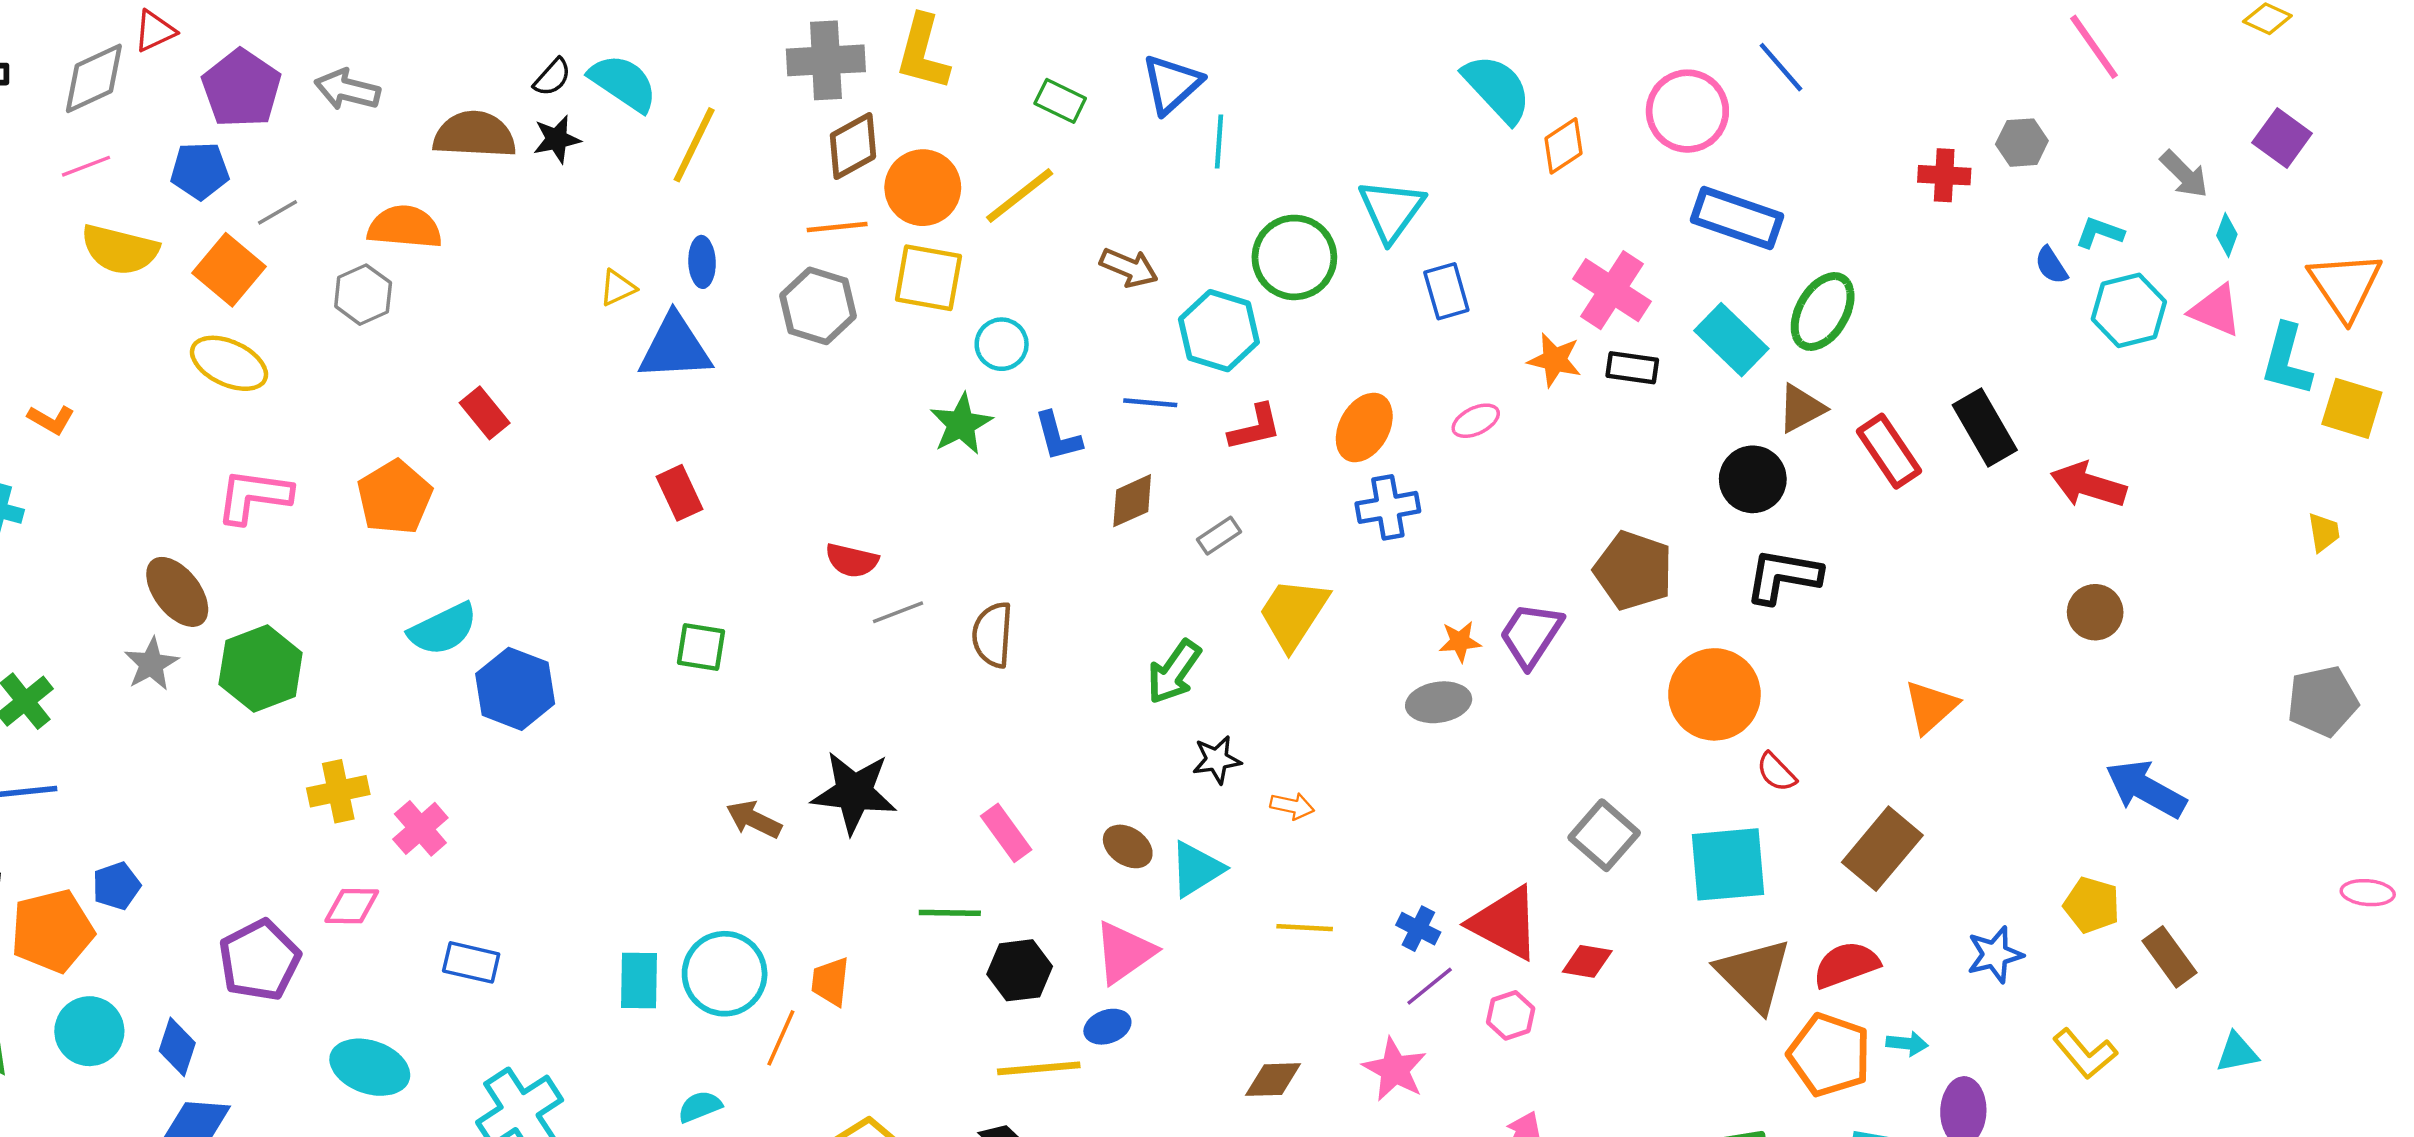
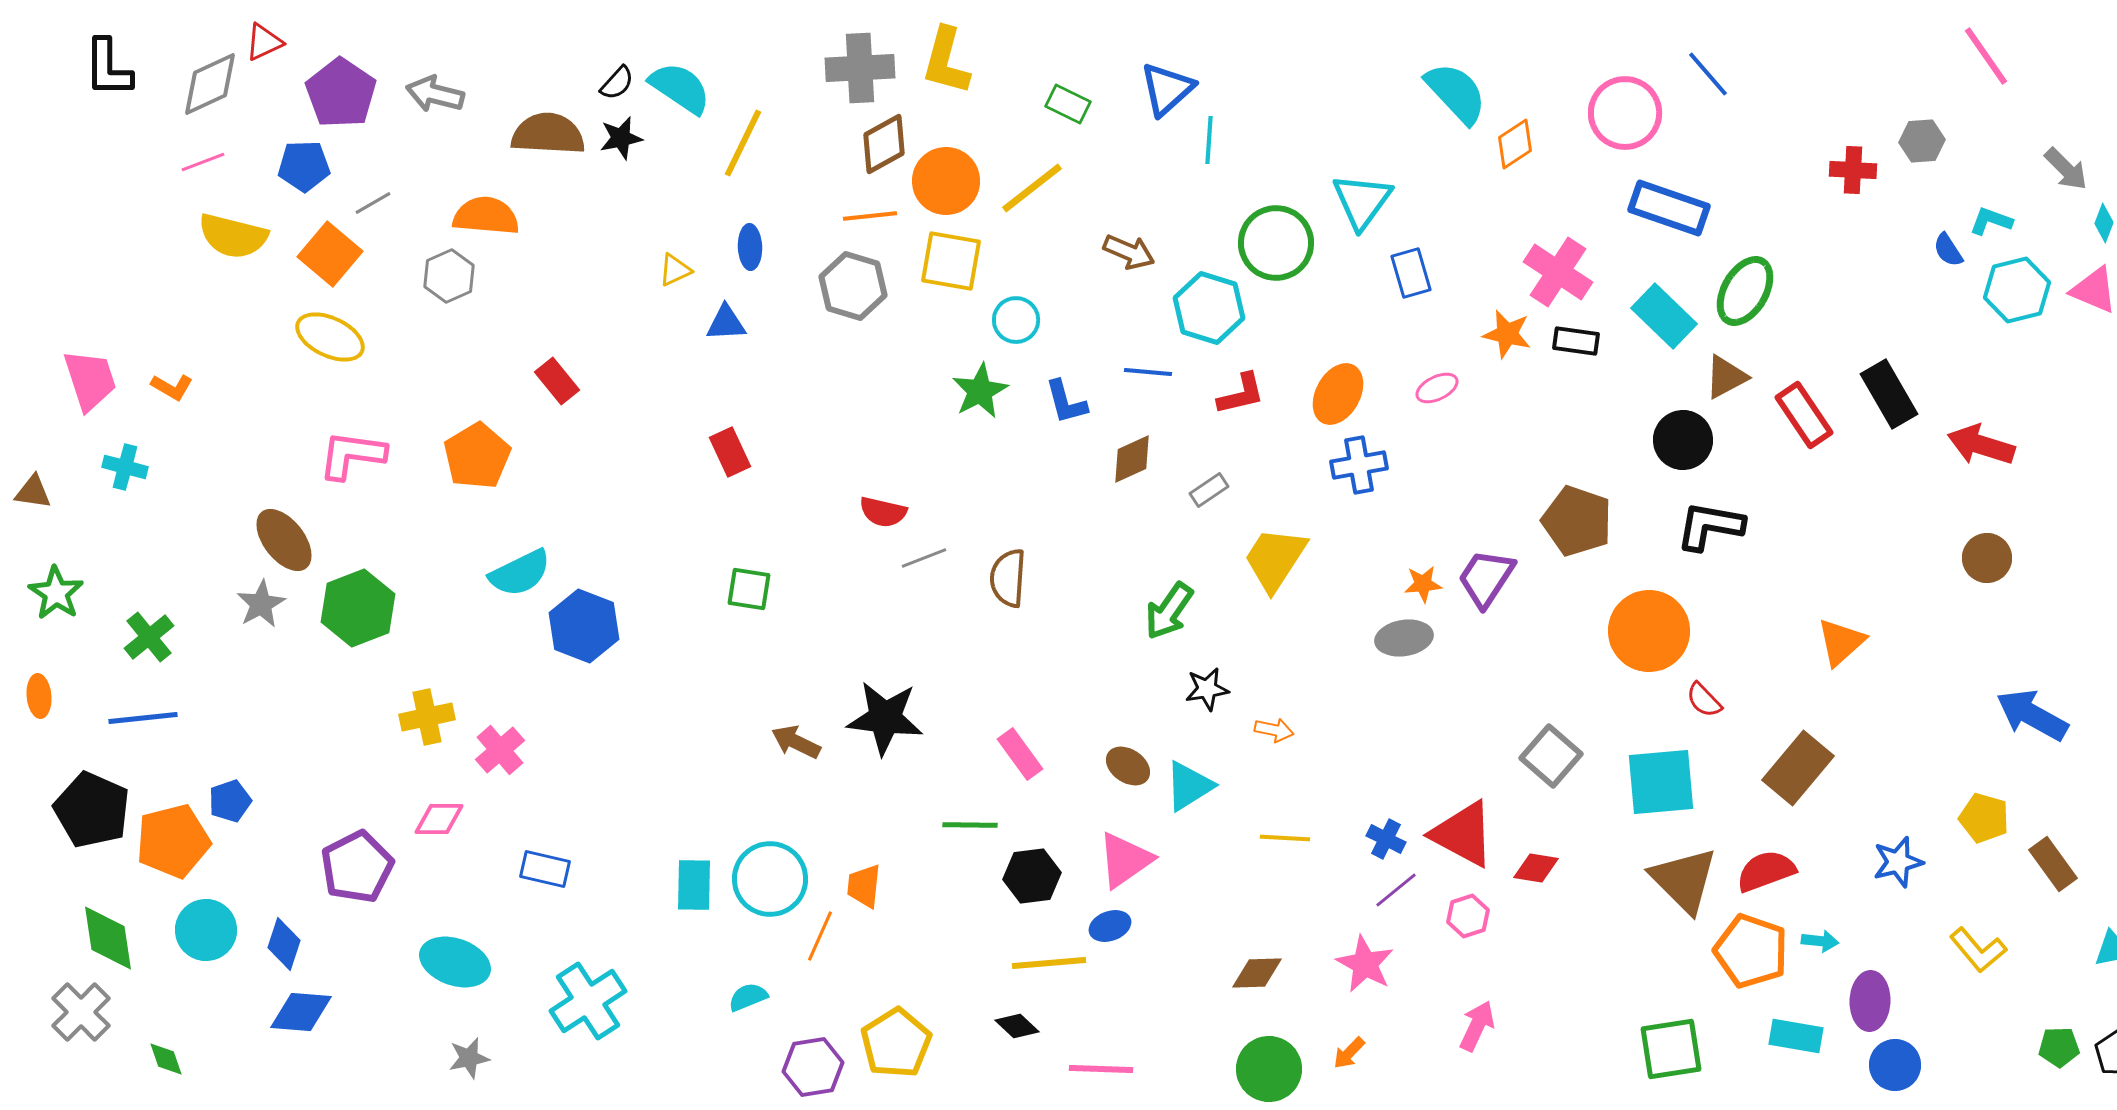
blue triangle: (675, 348) -> (726, 323), size x0.6

